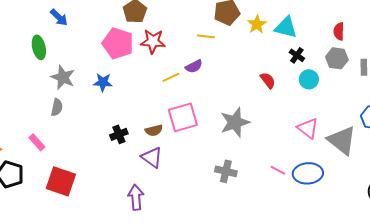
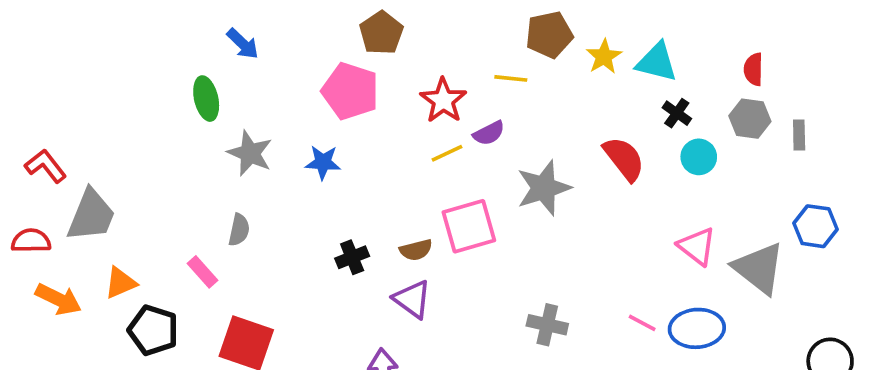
red star: (153, 41) -> (443, 100), moved, turned 30
red semicircle: (268, 80) -> (624, 159), size x1.5
gray semicircle: (57, 107) -> (239, 230), moved
gray star: (235, 122) -> (544, 188), moved

